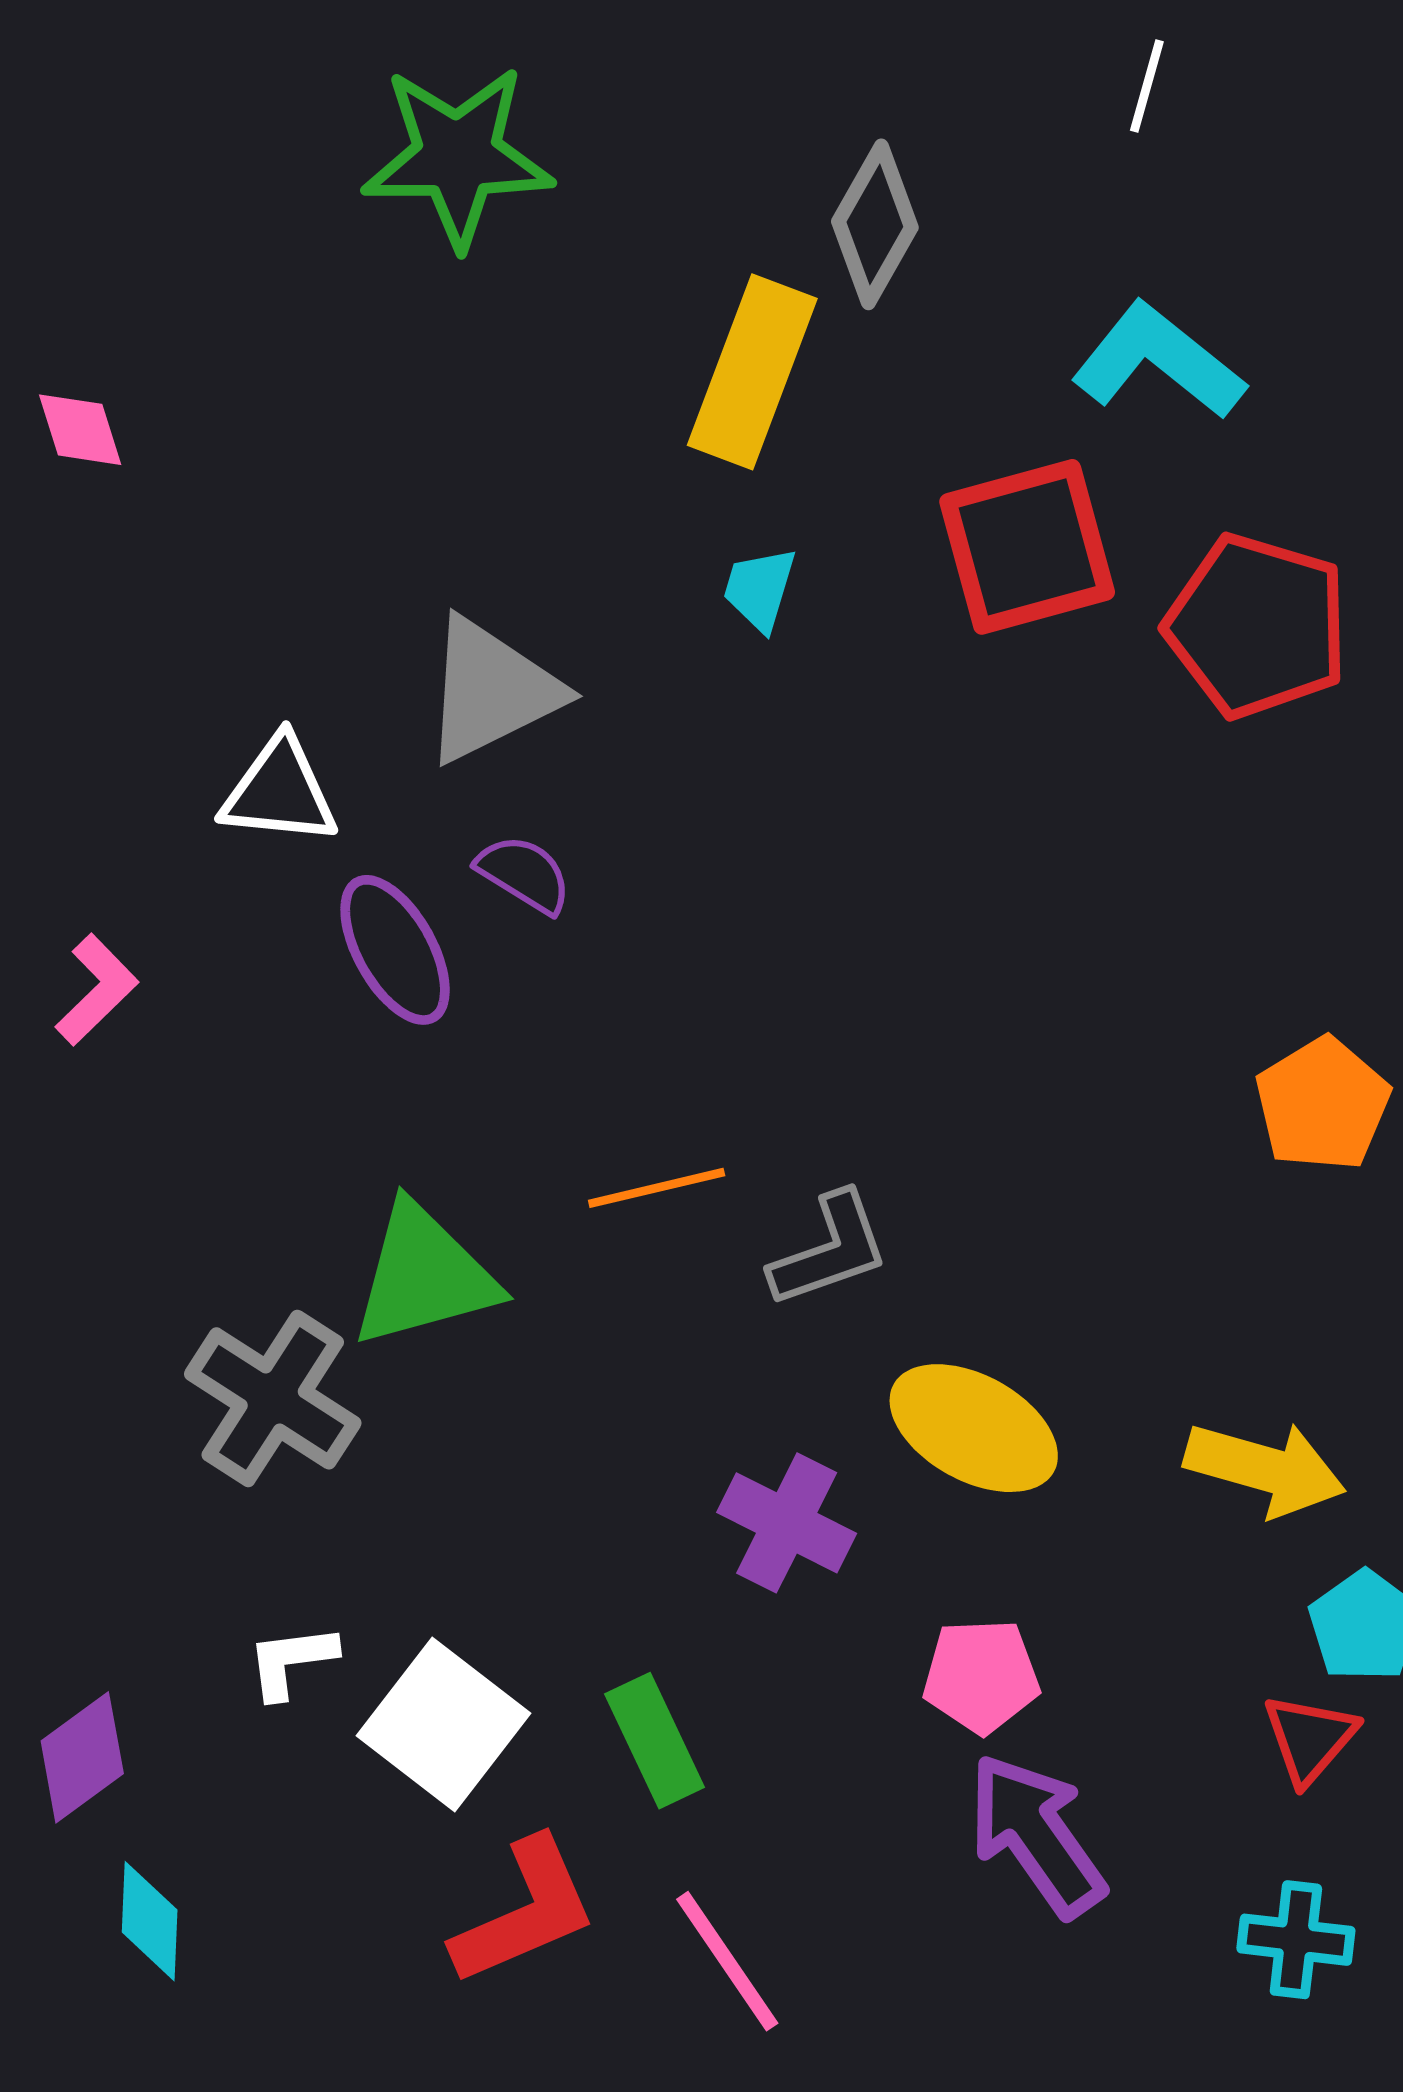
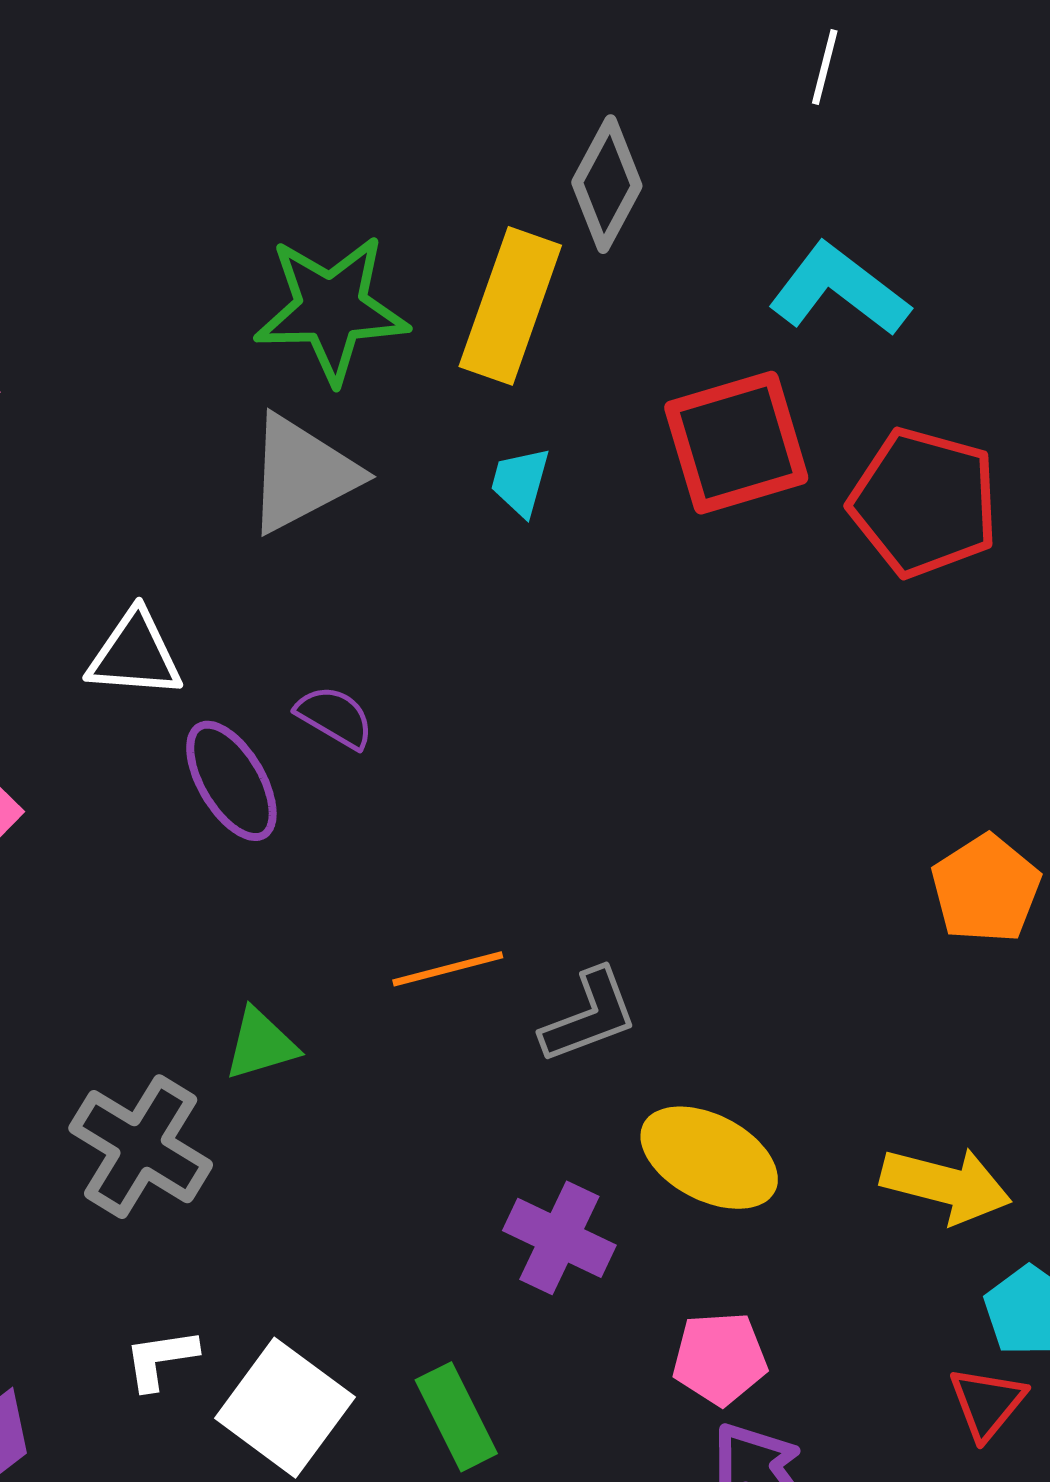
green star: (457, 156) -> (331, 309), moved
gray triangle: (491, 690) -> (302, 474), moved
green triangle: (424, 1276) -> (261, 1044), size x0.6

